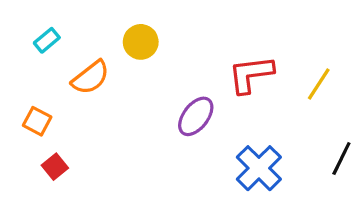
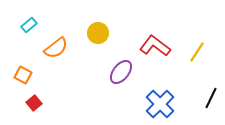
yellow circle: (141, 42) -> (98, 33), moved
red L-shape: (251, 74) -> (155, 46), turned 44

